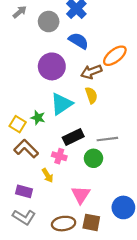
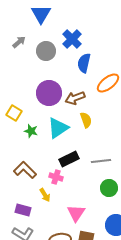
blue semicircle: (79, 41) -> (84, 63), moved, turned -108
brown arrow: (91, 72) -> (75, 98), moved
green star: (38, 118) -> (31, 131), moved
yellow square: (18, 124) -> (14, 113), moved
green circle: (93, 158) -> (109, 188), moved

